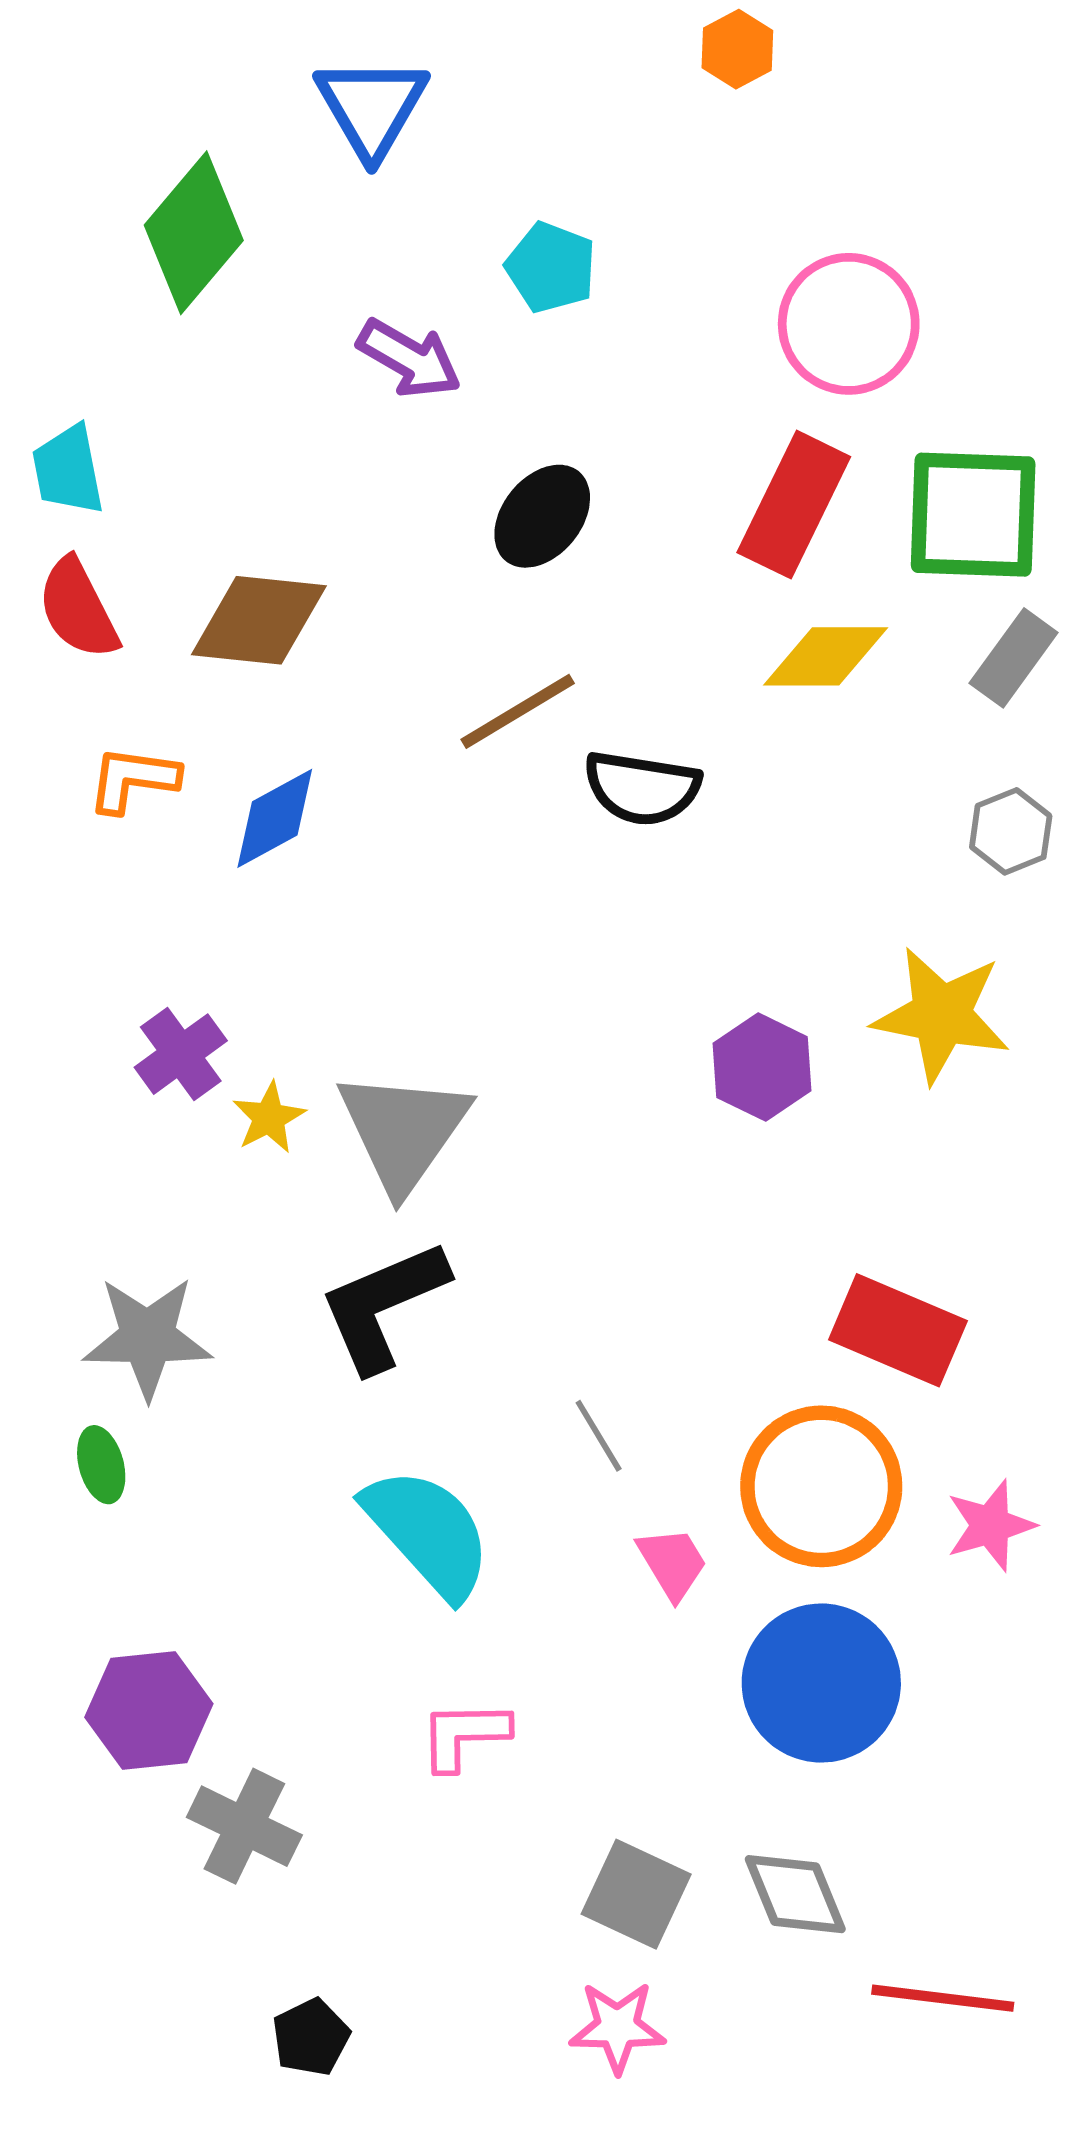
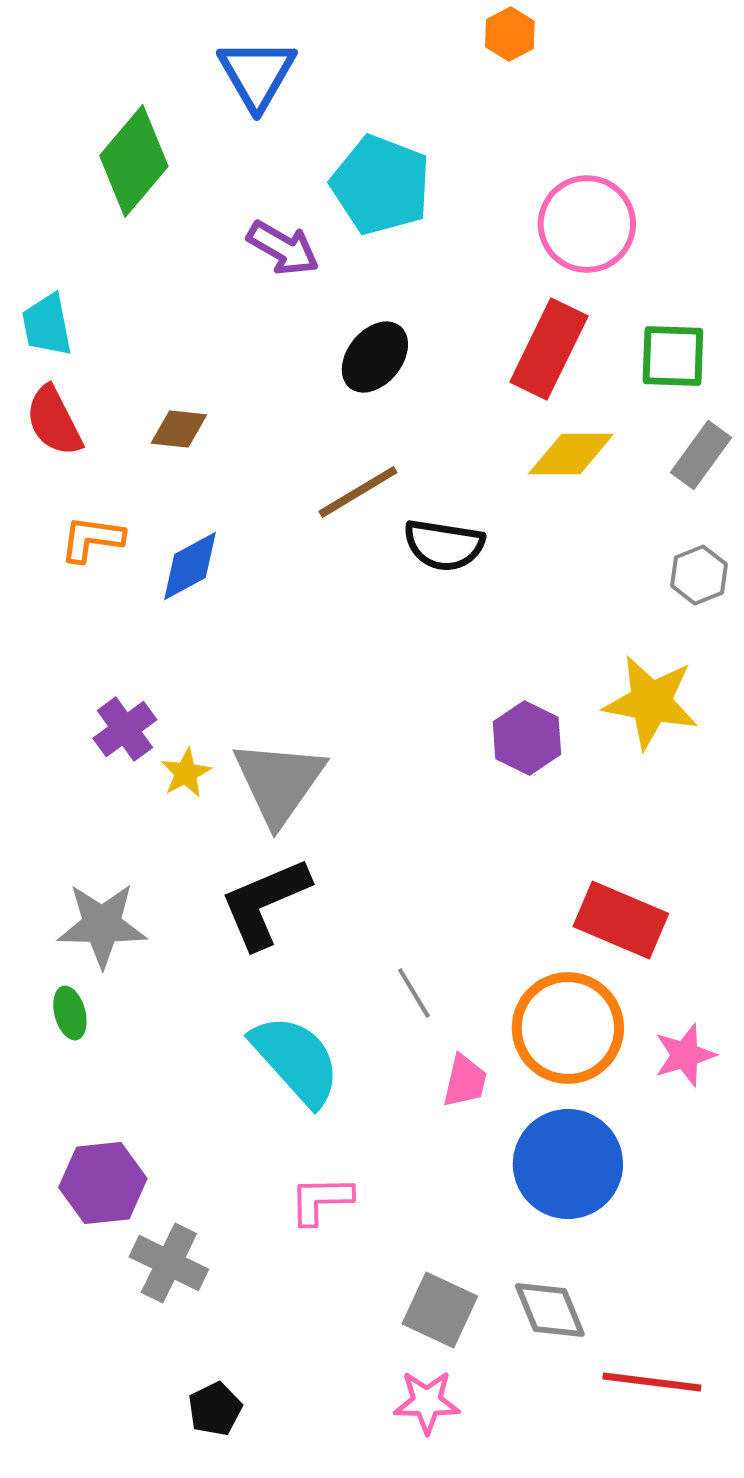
cyan pentagon: (551, 267) -> (381, 185), size x1.6
green square: (973, 515) -> (673, 356), size x0.7
brown diamond: (259, 620) -> (179, 429), size x0.6
pink trapezoid: (672, 1563) -> (465, 1081), turned 44

